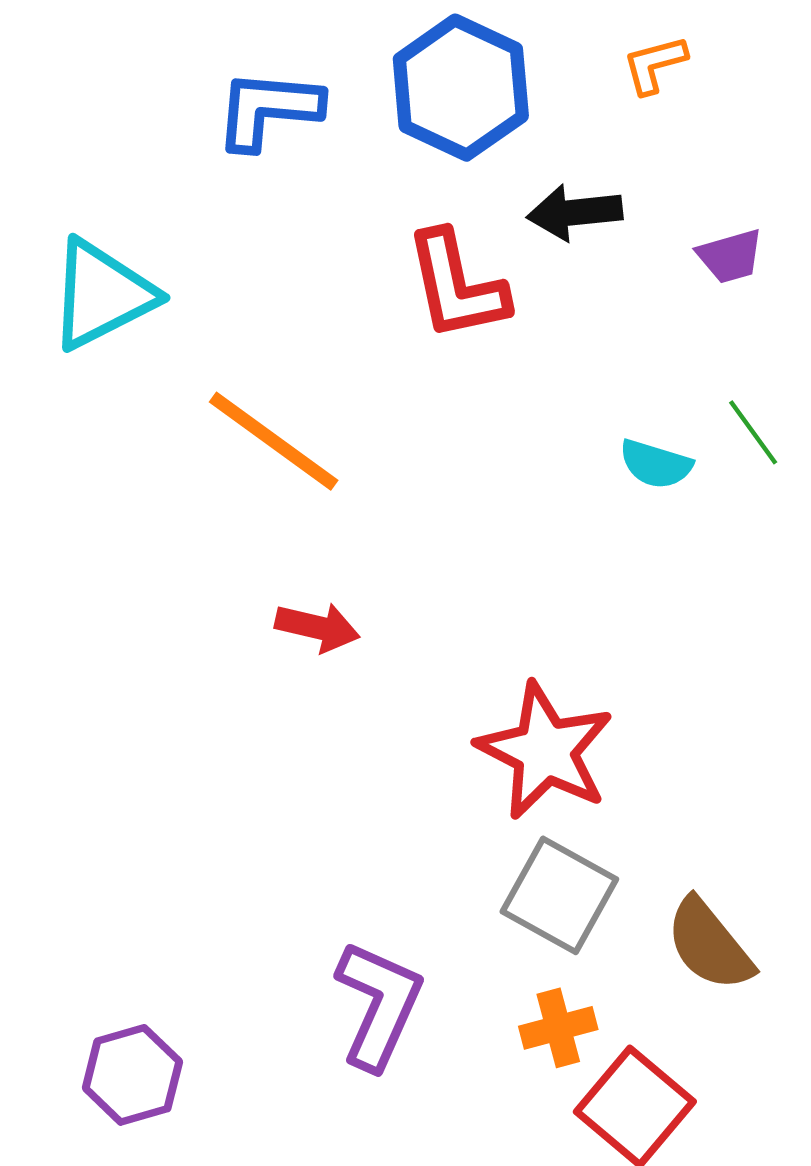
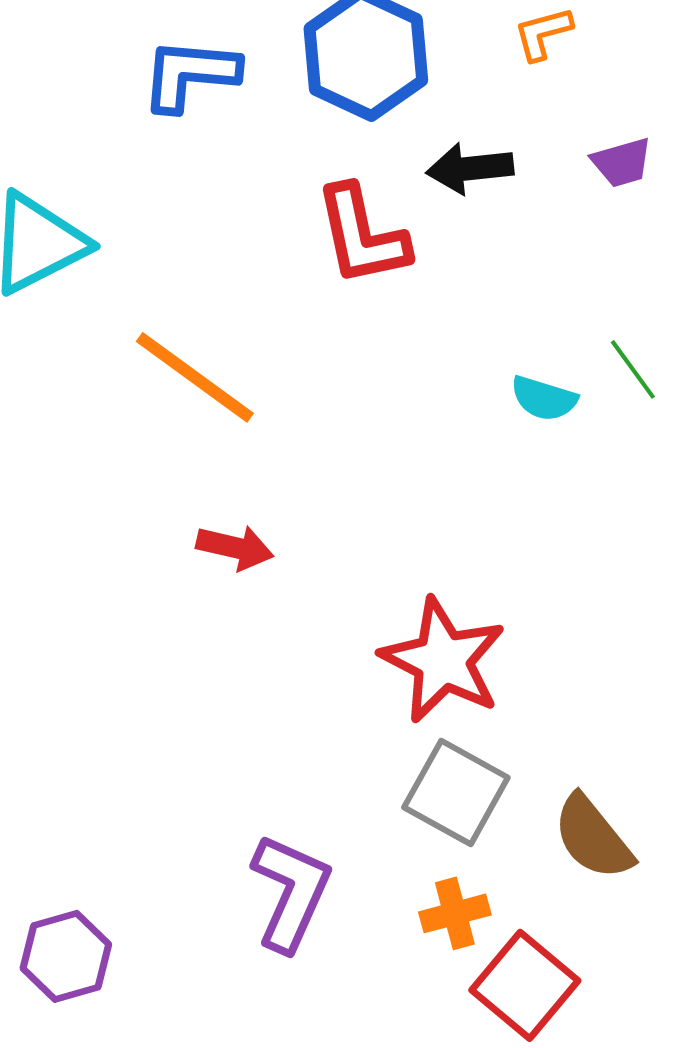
purple trapezoid: (730, 256) -> (622, 162), moved

